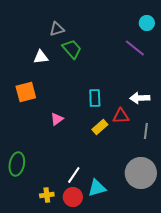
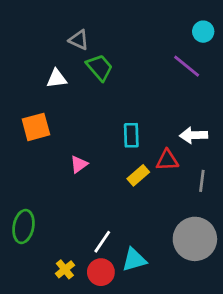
gray triangle: (57, 29) -> (79, 40), turned 42
yellow cross: (47, 195) -> (65, 269), turned -32

